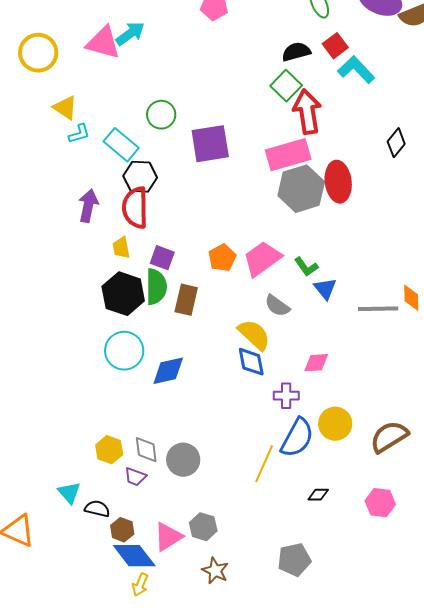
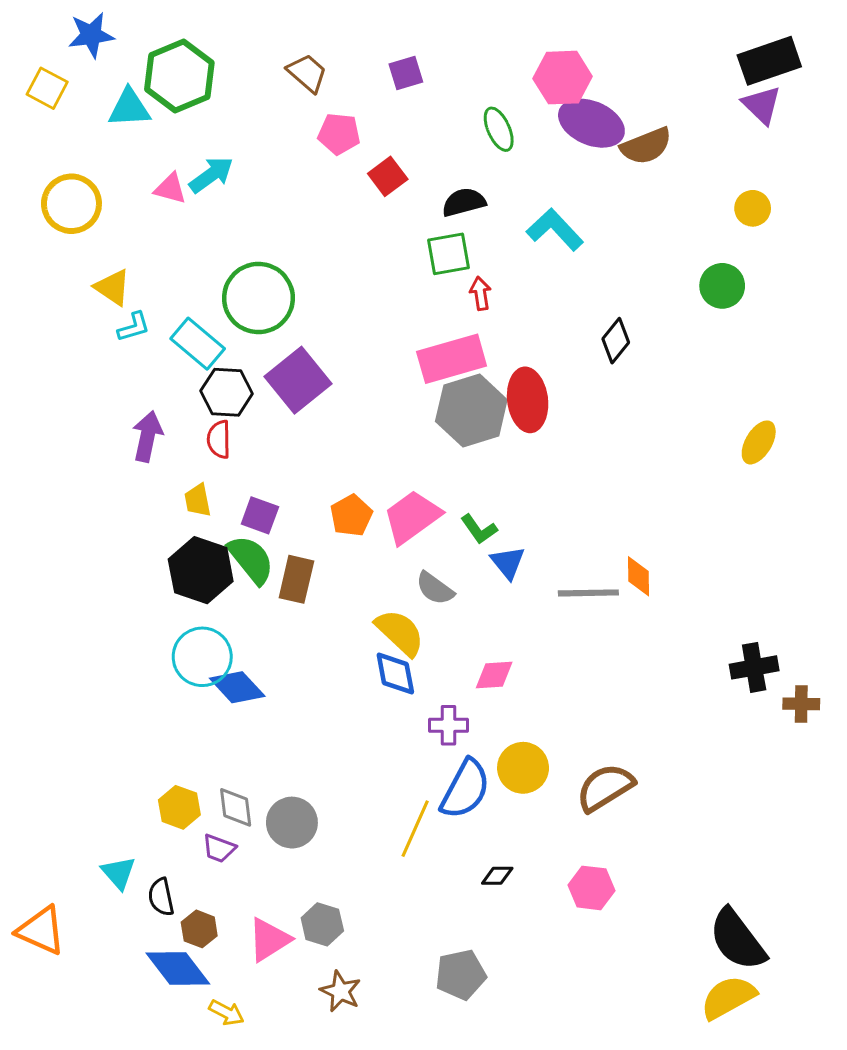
pink triangle: (103, 43) -> (170, 189), size x0.6
red square: (335, 46) -> (388, 176), moved
green square: (286, 86) -> (449, 254), turned 36
red arrow: (307, 112) -> (480, 293), size x0.5
green circle: (161, 115) -> (258, 298), size x1.6
purple square: (210, 144) -> (298, 380), moved, turned -30
red semicircle: (135, 208) -> (219, 439), size x0.6
green semicircle: (156, 287) -> (251, 560), turned -39
blue diamond: (168, 371) -> (237, 687), moved, turned 60
black semicircle: (97, 509) -> (161, 897), turned -115
blue diamond: (134, 556) -> (178, 969), moved
yellow arrow: (140, 585) -> (227, 1013), turned -85

